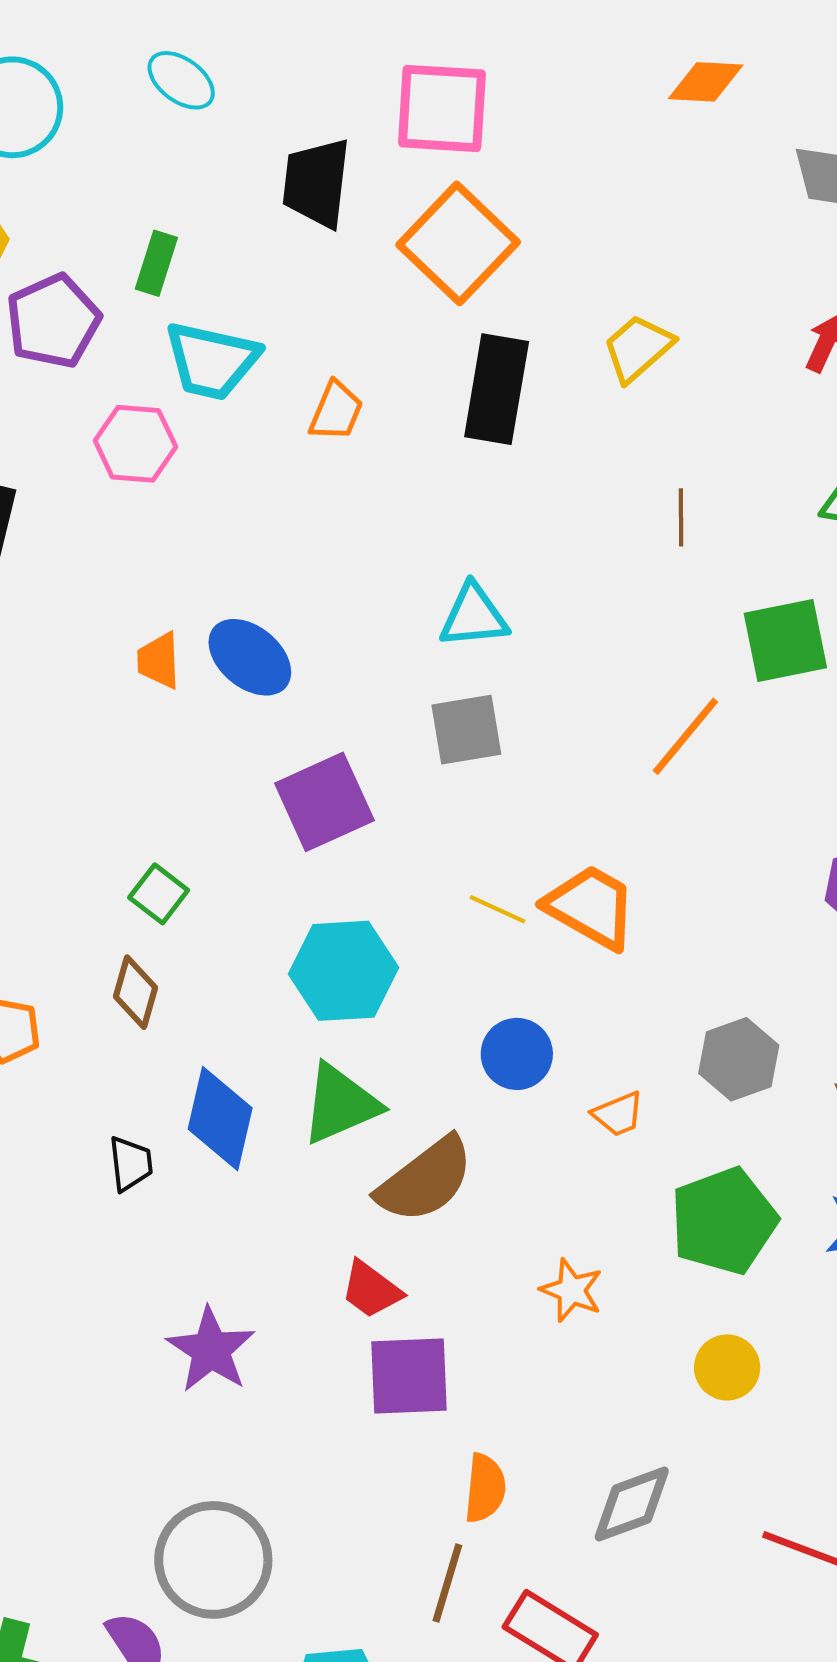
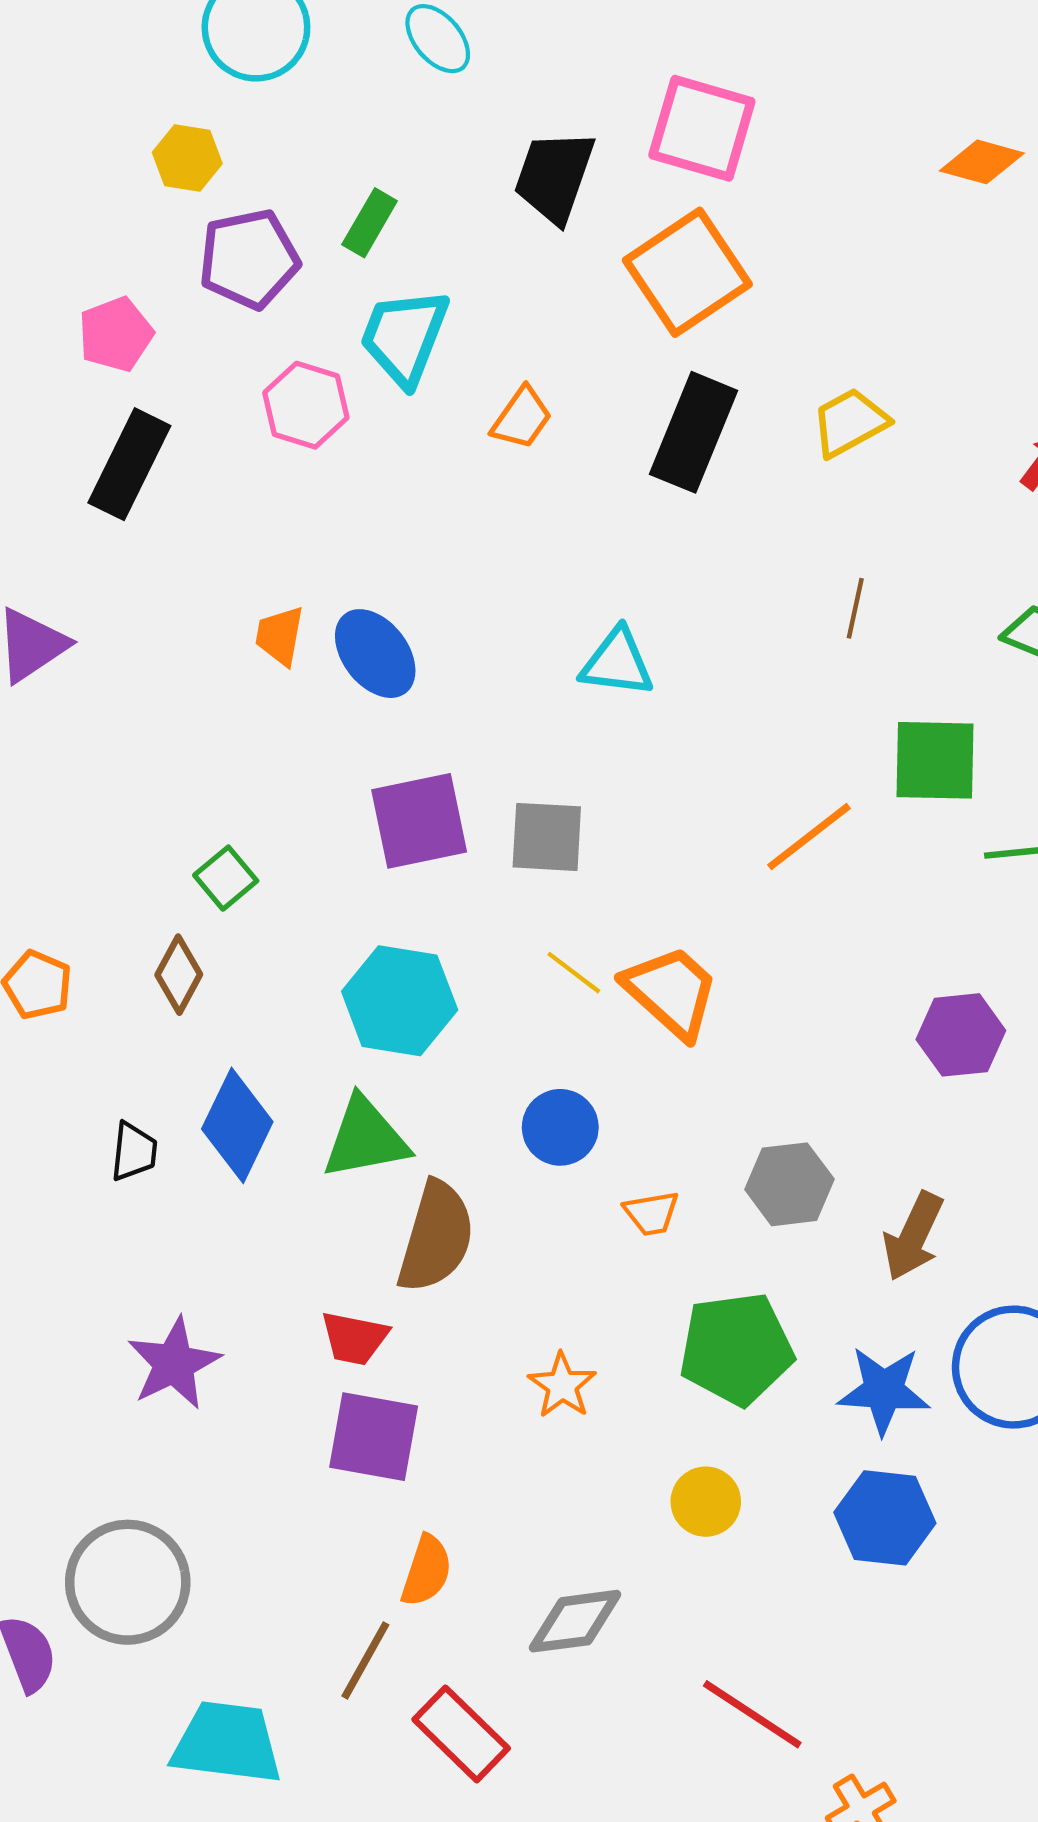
cyan trapezoid: (212, 361) -> (404, 337), turned 86
gray square: (466, 730) -> (547, 837), moved
brown semicircle: (425, 1180) -> (436, 1237), turned -49
red trapezoid: (371, 1290) -> (354, 1338), turned -38

